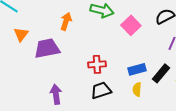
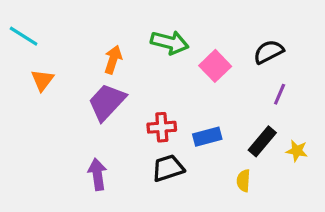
purple trapezoid: (47, 48) -> (107, 102), moved, turned -36
blue rectangle: (137, 69) -> (207, 137), moved
yellow semicircle: (137, 89) -> (243, 181), moved

